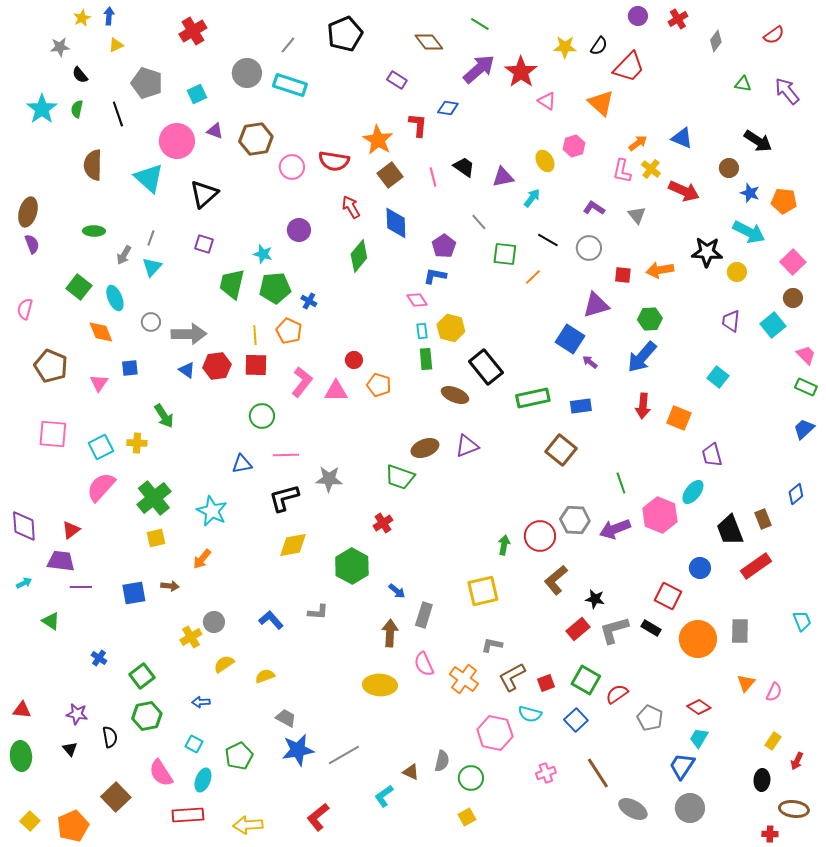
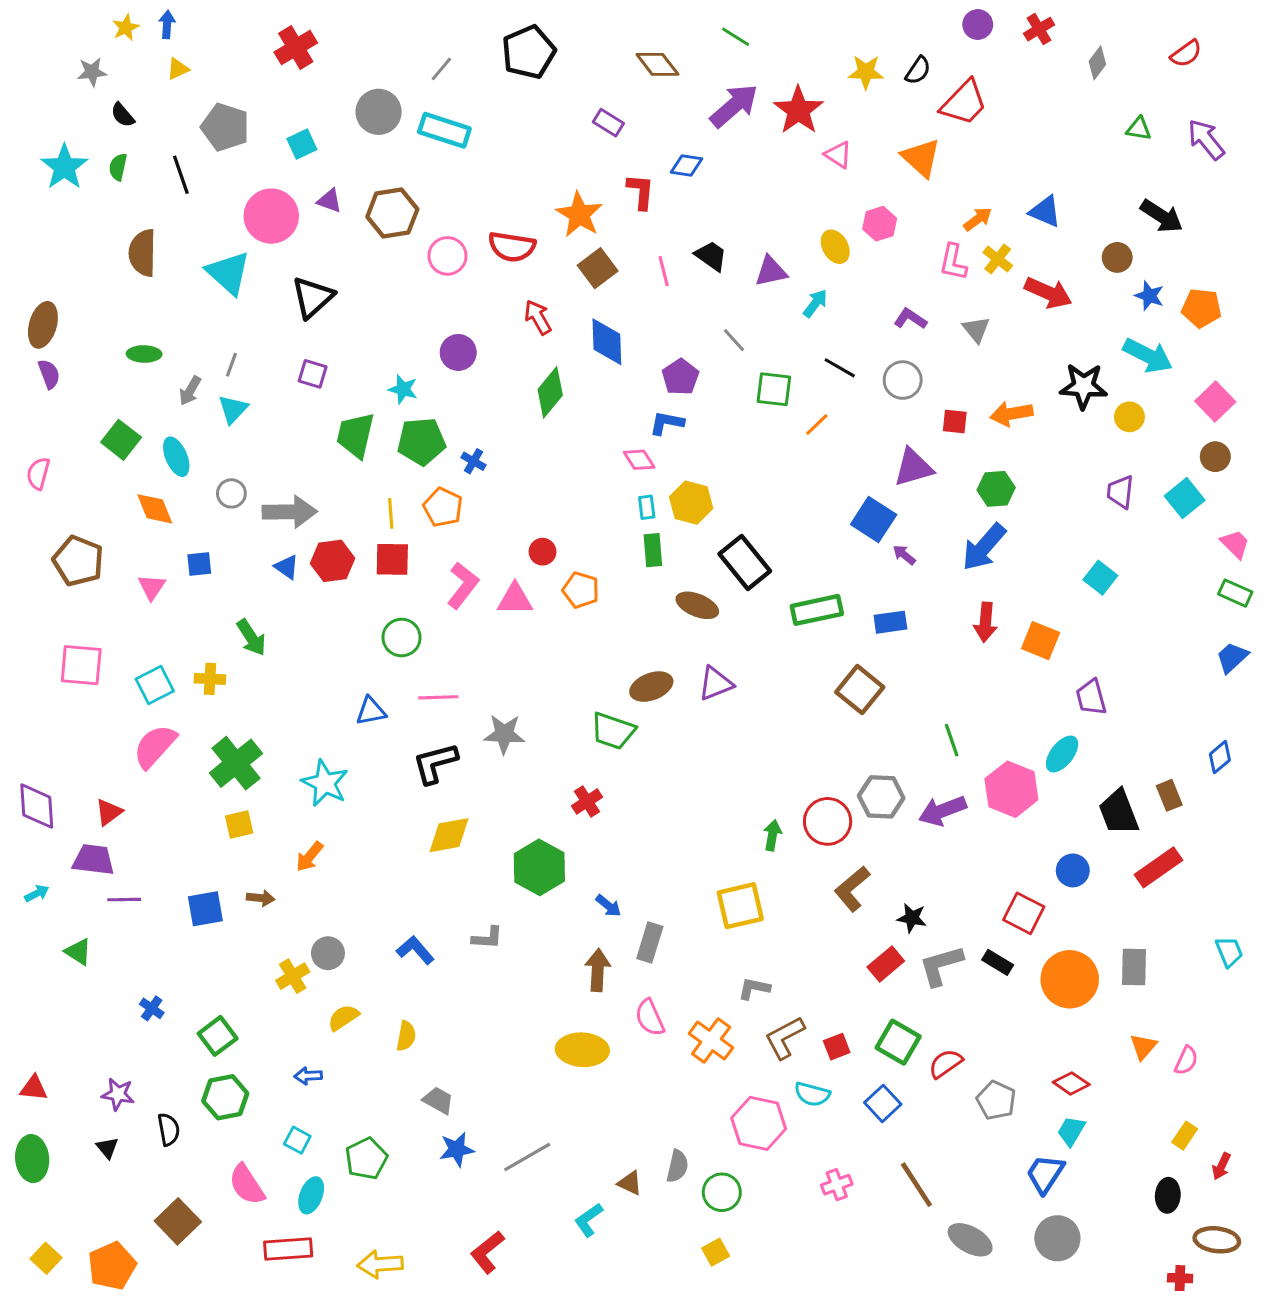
yellow semicircle: (265, 676) -> (406, 1036), turned 120
blue star: (298, 750) -> (457, 1149), size x0.7

